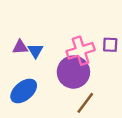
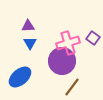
purple square: (110, 45) -> (93, 38), turned 32
purple triangle: (20, 47) -> (28, 26), moved

